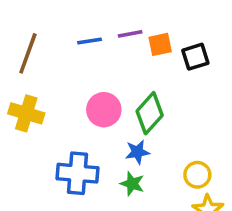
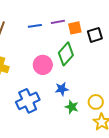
green diamond: (150, 113) -> (66, 54), moved
blue cross: (77, 173) -> (28, 101), turned -30
green star: (132, 184) -> (72, 107), moved

